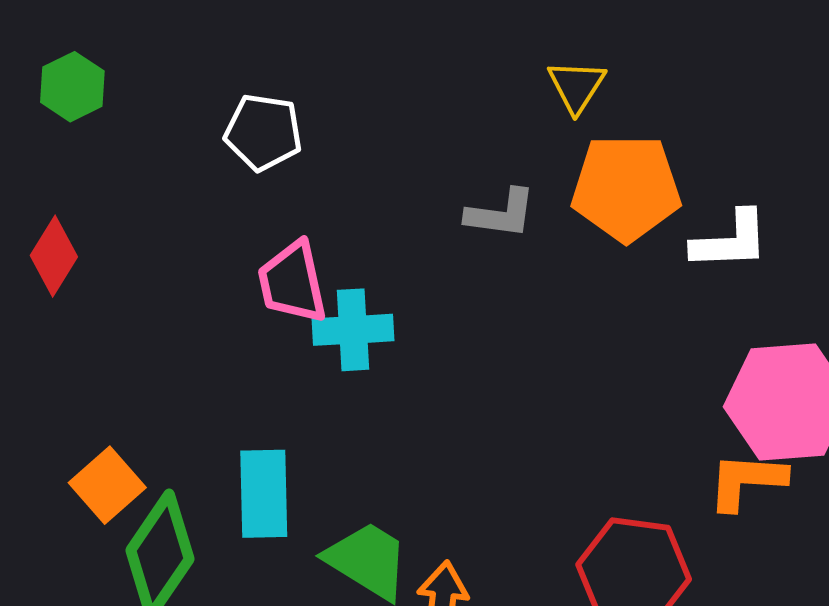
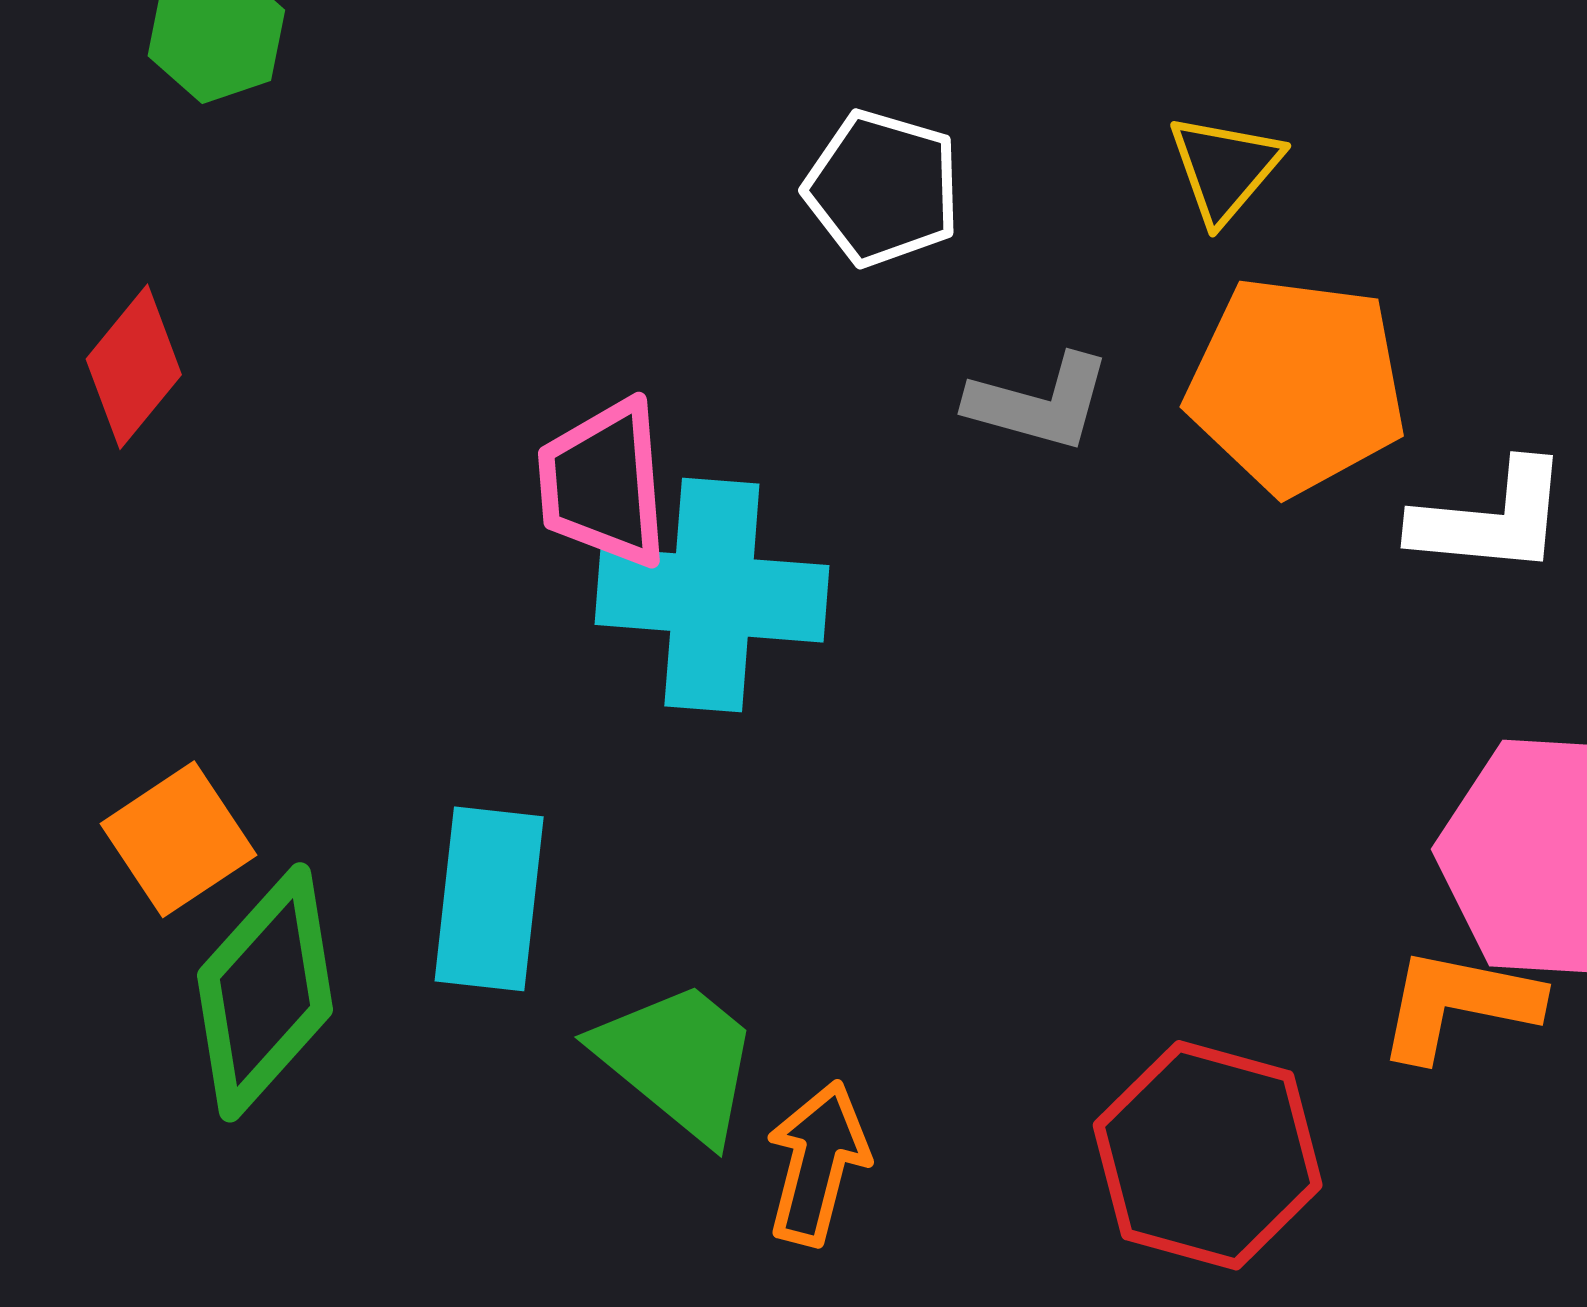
white pentagon: (263, 132) -> (883, 188), moved
cyan cross: (353, 330) -> (712, 595), size x1.4

